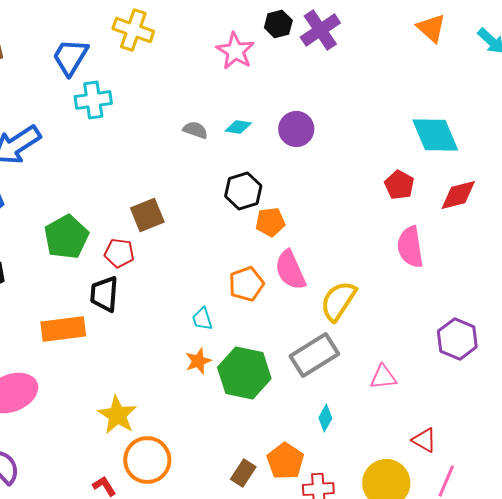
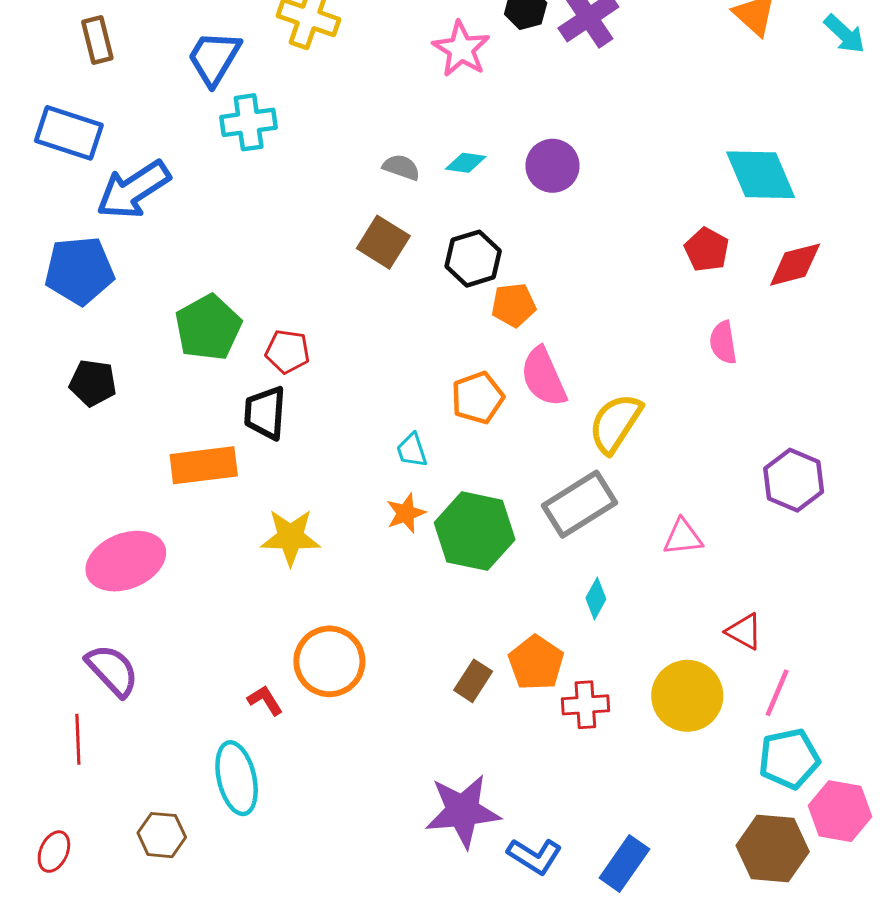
brown square: (147, 215) -> (383, 242), moved, turned -36
pink semicircle: (410, 247) -> (723, 342), size x0.7
yellow star: (117, 415) -> (290, 537), moved, turned -30

